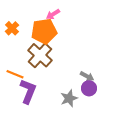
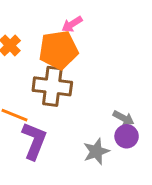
brown cross: (40, 55) -> (52, 86), turned -35

